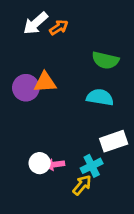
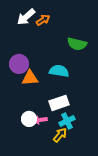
orange triangle: (45, 82) -> (30, 78), moved
cyan semicircle: (100, 97) -> (59, 71), moved
white rectangle: (114, 141) -> (59, 103), moved

